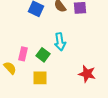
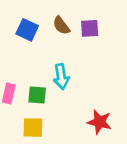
green square: (43, 55) -> (37, 95), turned -32

